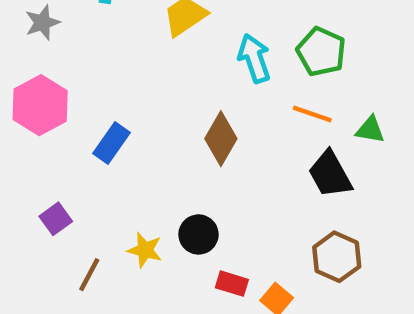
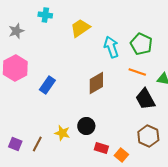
brown diamond: (221, 139) -> (96, 83), turned 30
purple square: (56, 219) -> (15, 144), moved, turned -32

